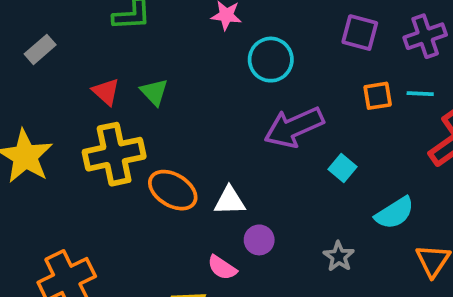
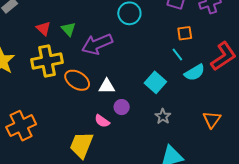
cyan line: (420, 94) -> (177, 55), moved, turned 48
purple arrow: (294, 127) -> (97, 44), moved
cyan square: (342, 168) -> (155, 82), moved, size x1.5
cyan semicircle: (395, 213) -> (195, 72), moved

